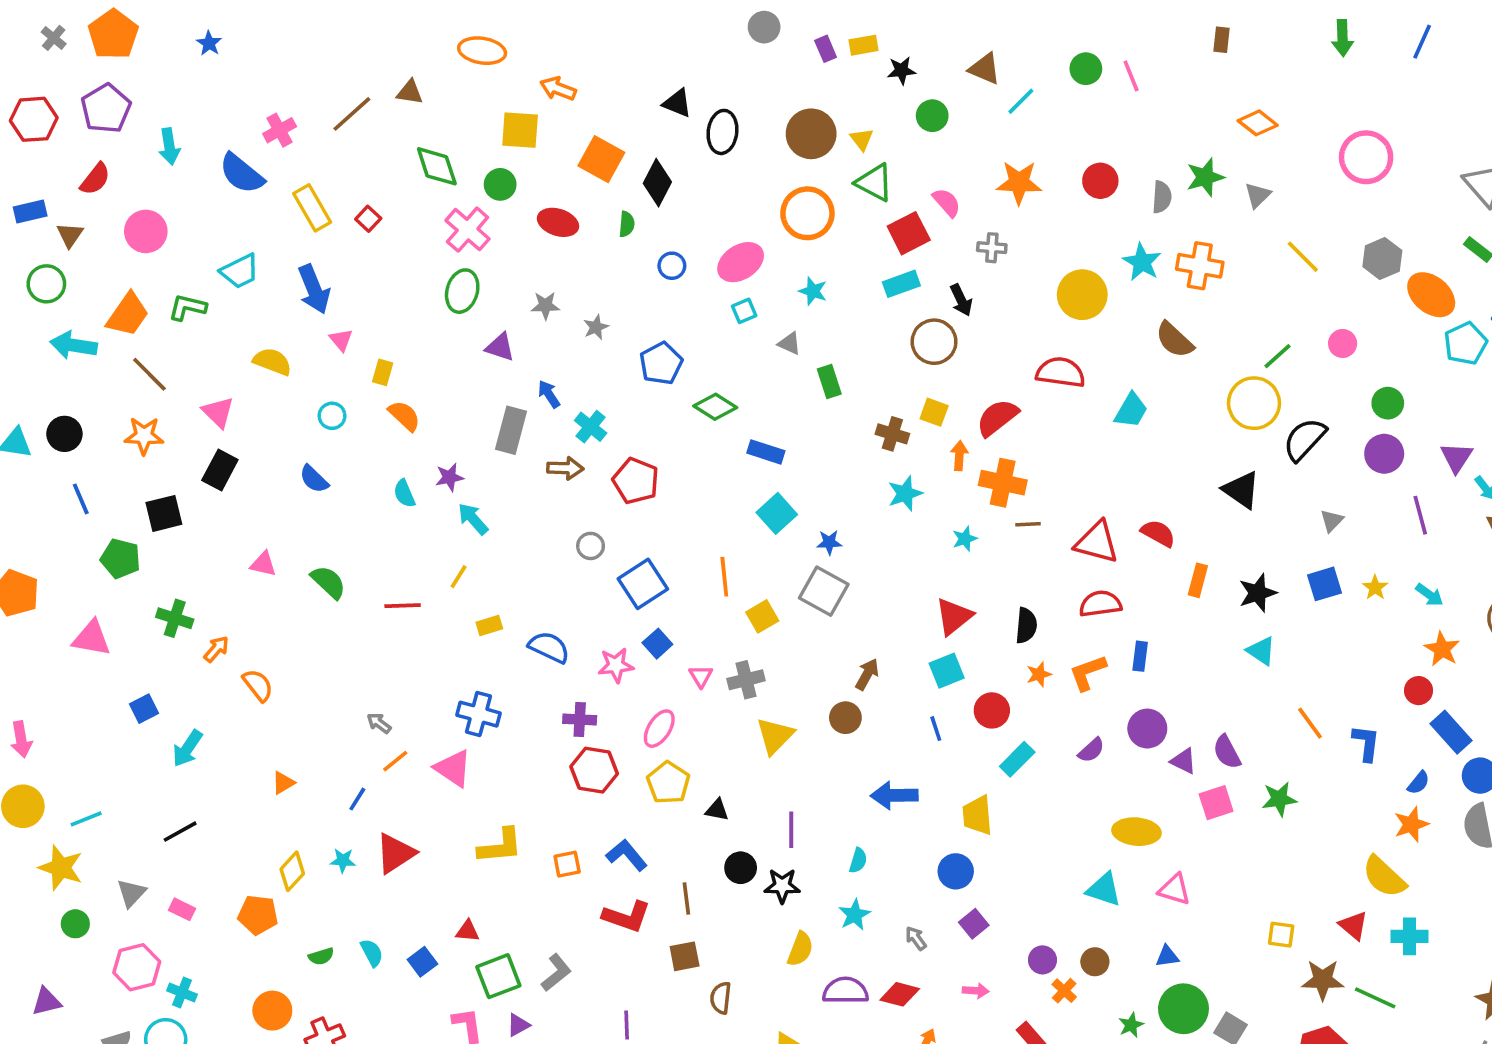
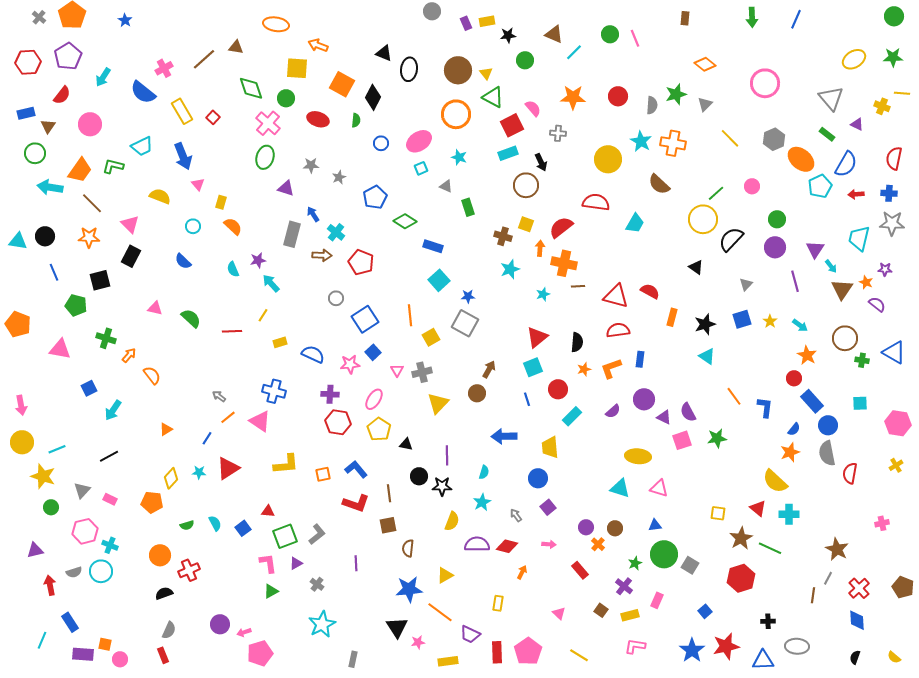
cyan arrow: (169, 146) -> (103, 77), turned 42
black triangle: (1241, 490) -> (696, 267), size x0.7
brown star: (1323, 980) -> (741, 538), turned -30

